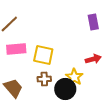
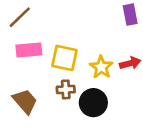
yellow star: (74, 77) -> (101, 67), moved

